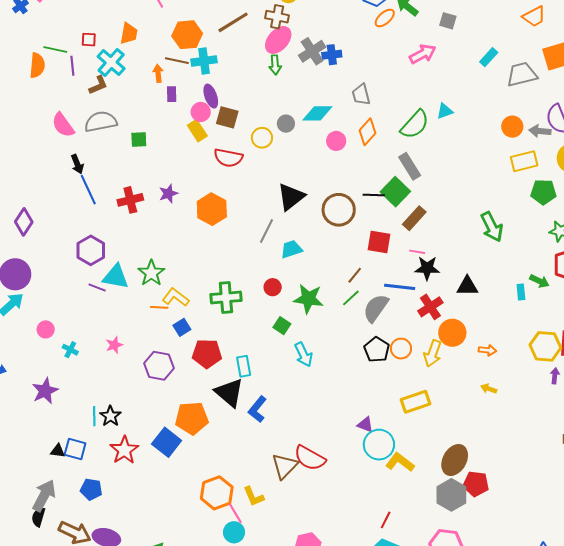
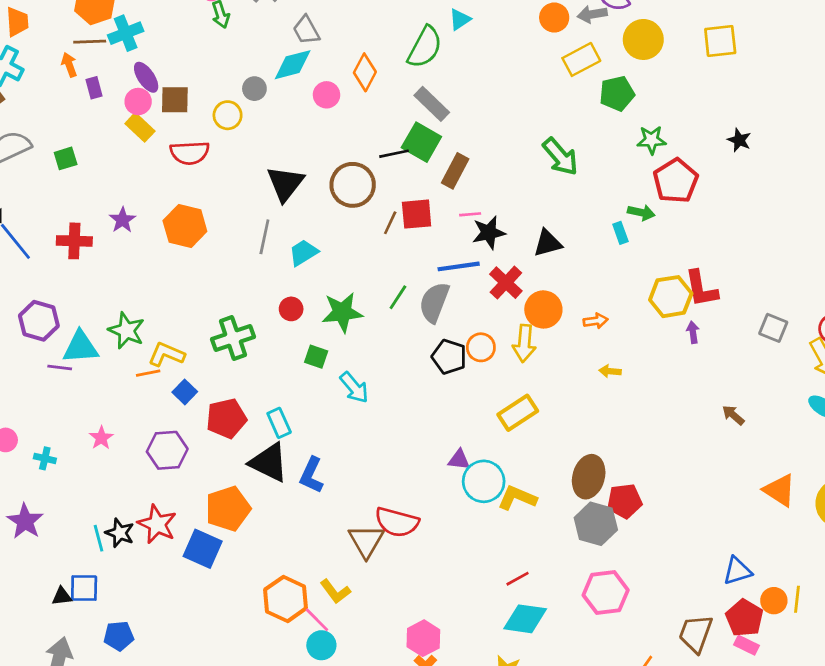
gray trapezoid: (361, 95) -> (306, 30), moved
red cross: (130, 200) -> (74, 241), turned 30
brown line: (355, 275) -> (390, 223), moved
red star: (124, 450) -> (157, 524), moved
red line: (386, 520) -> (518, 579), turned 48

